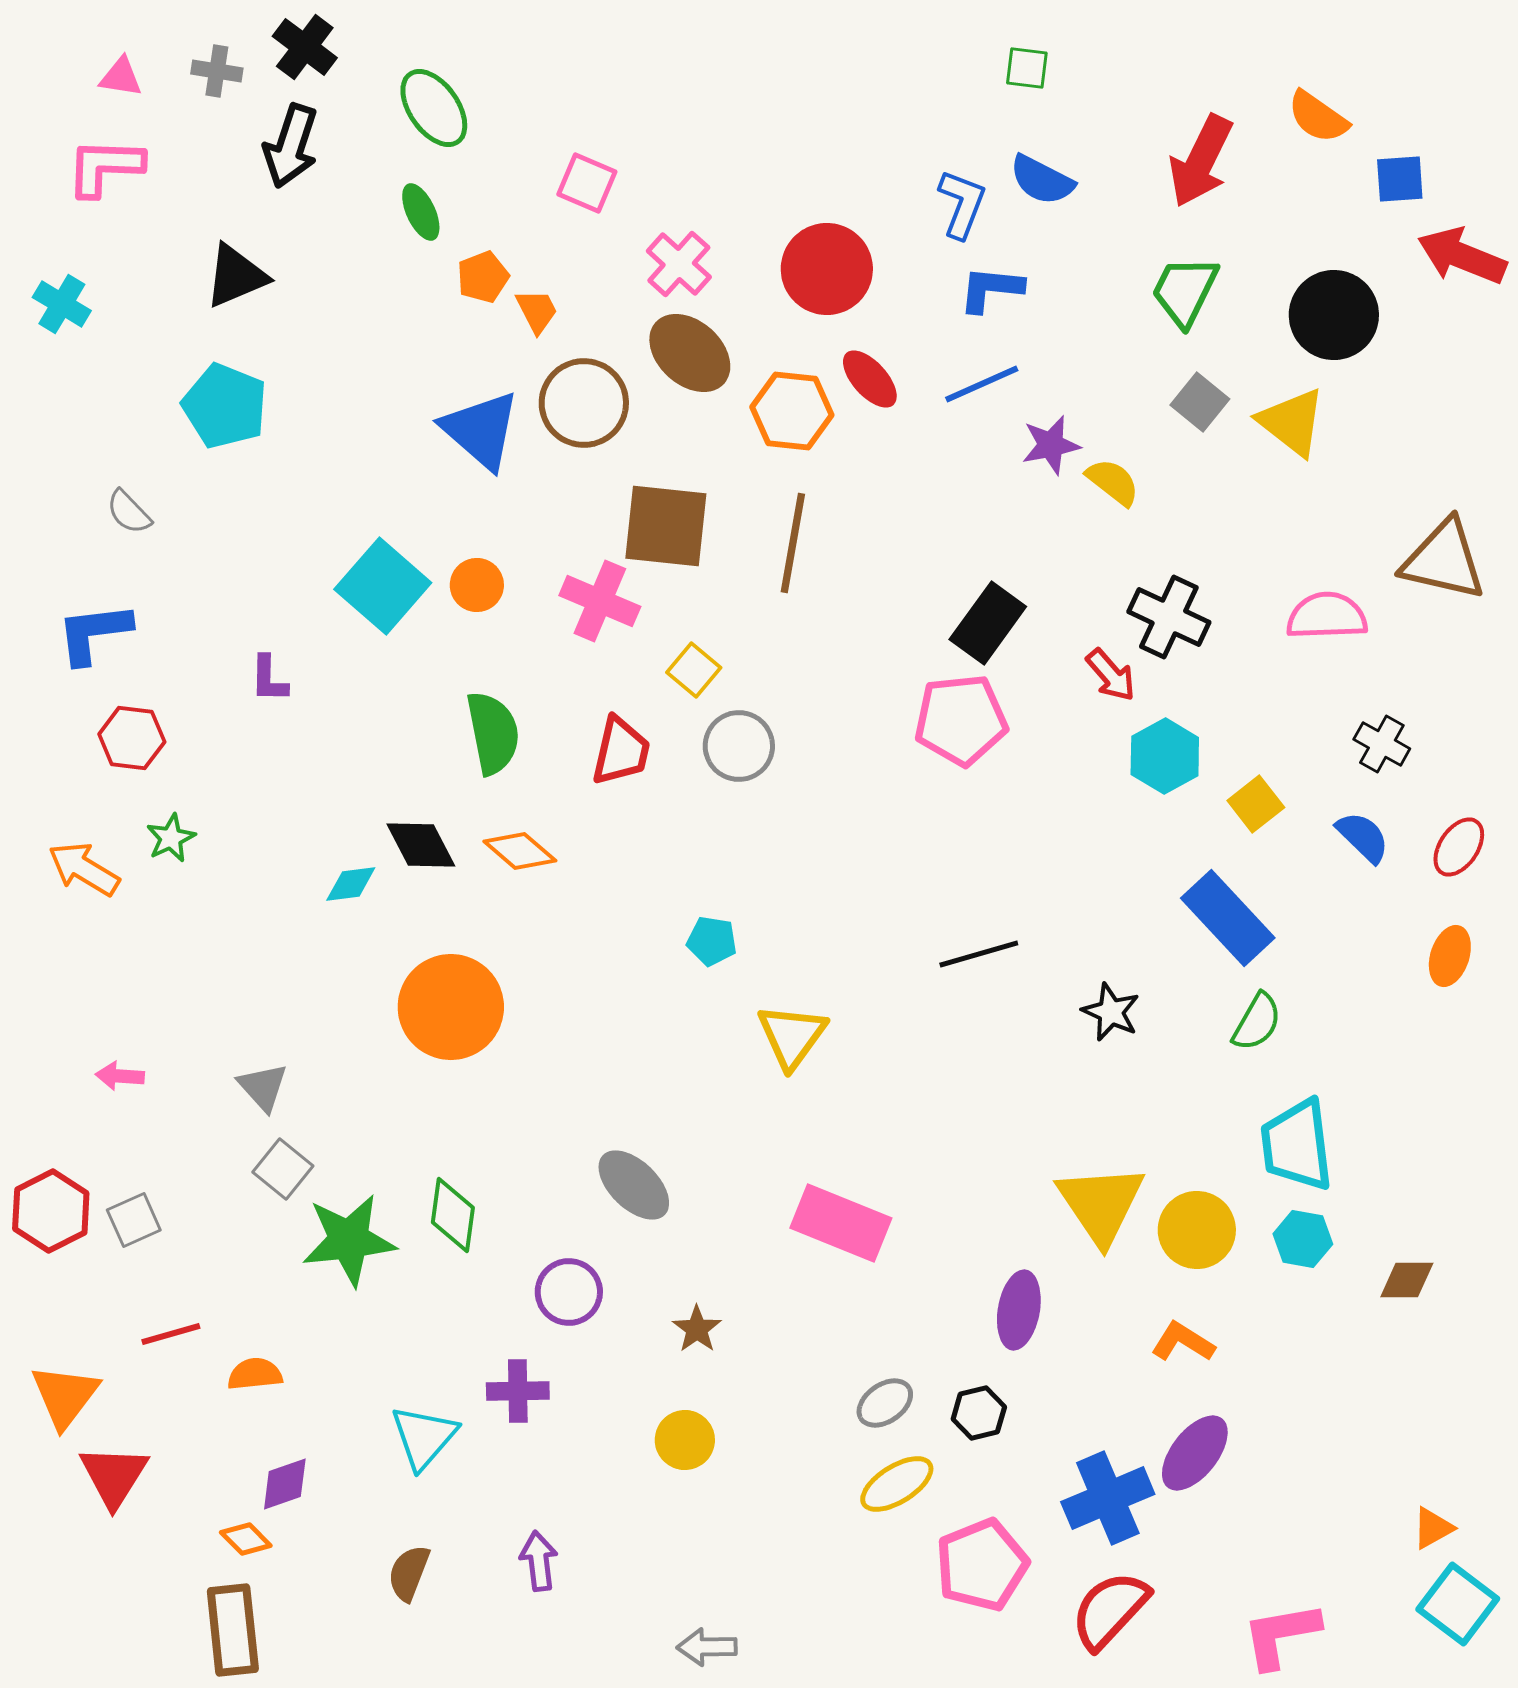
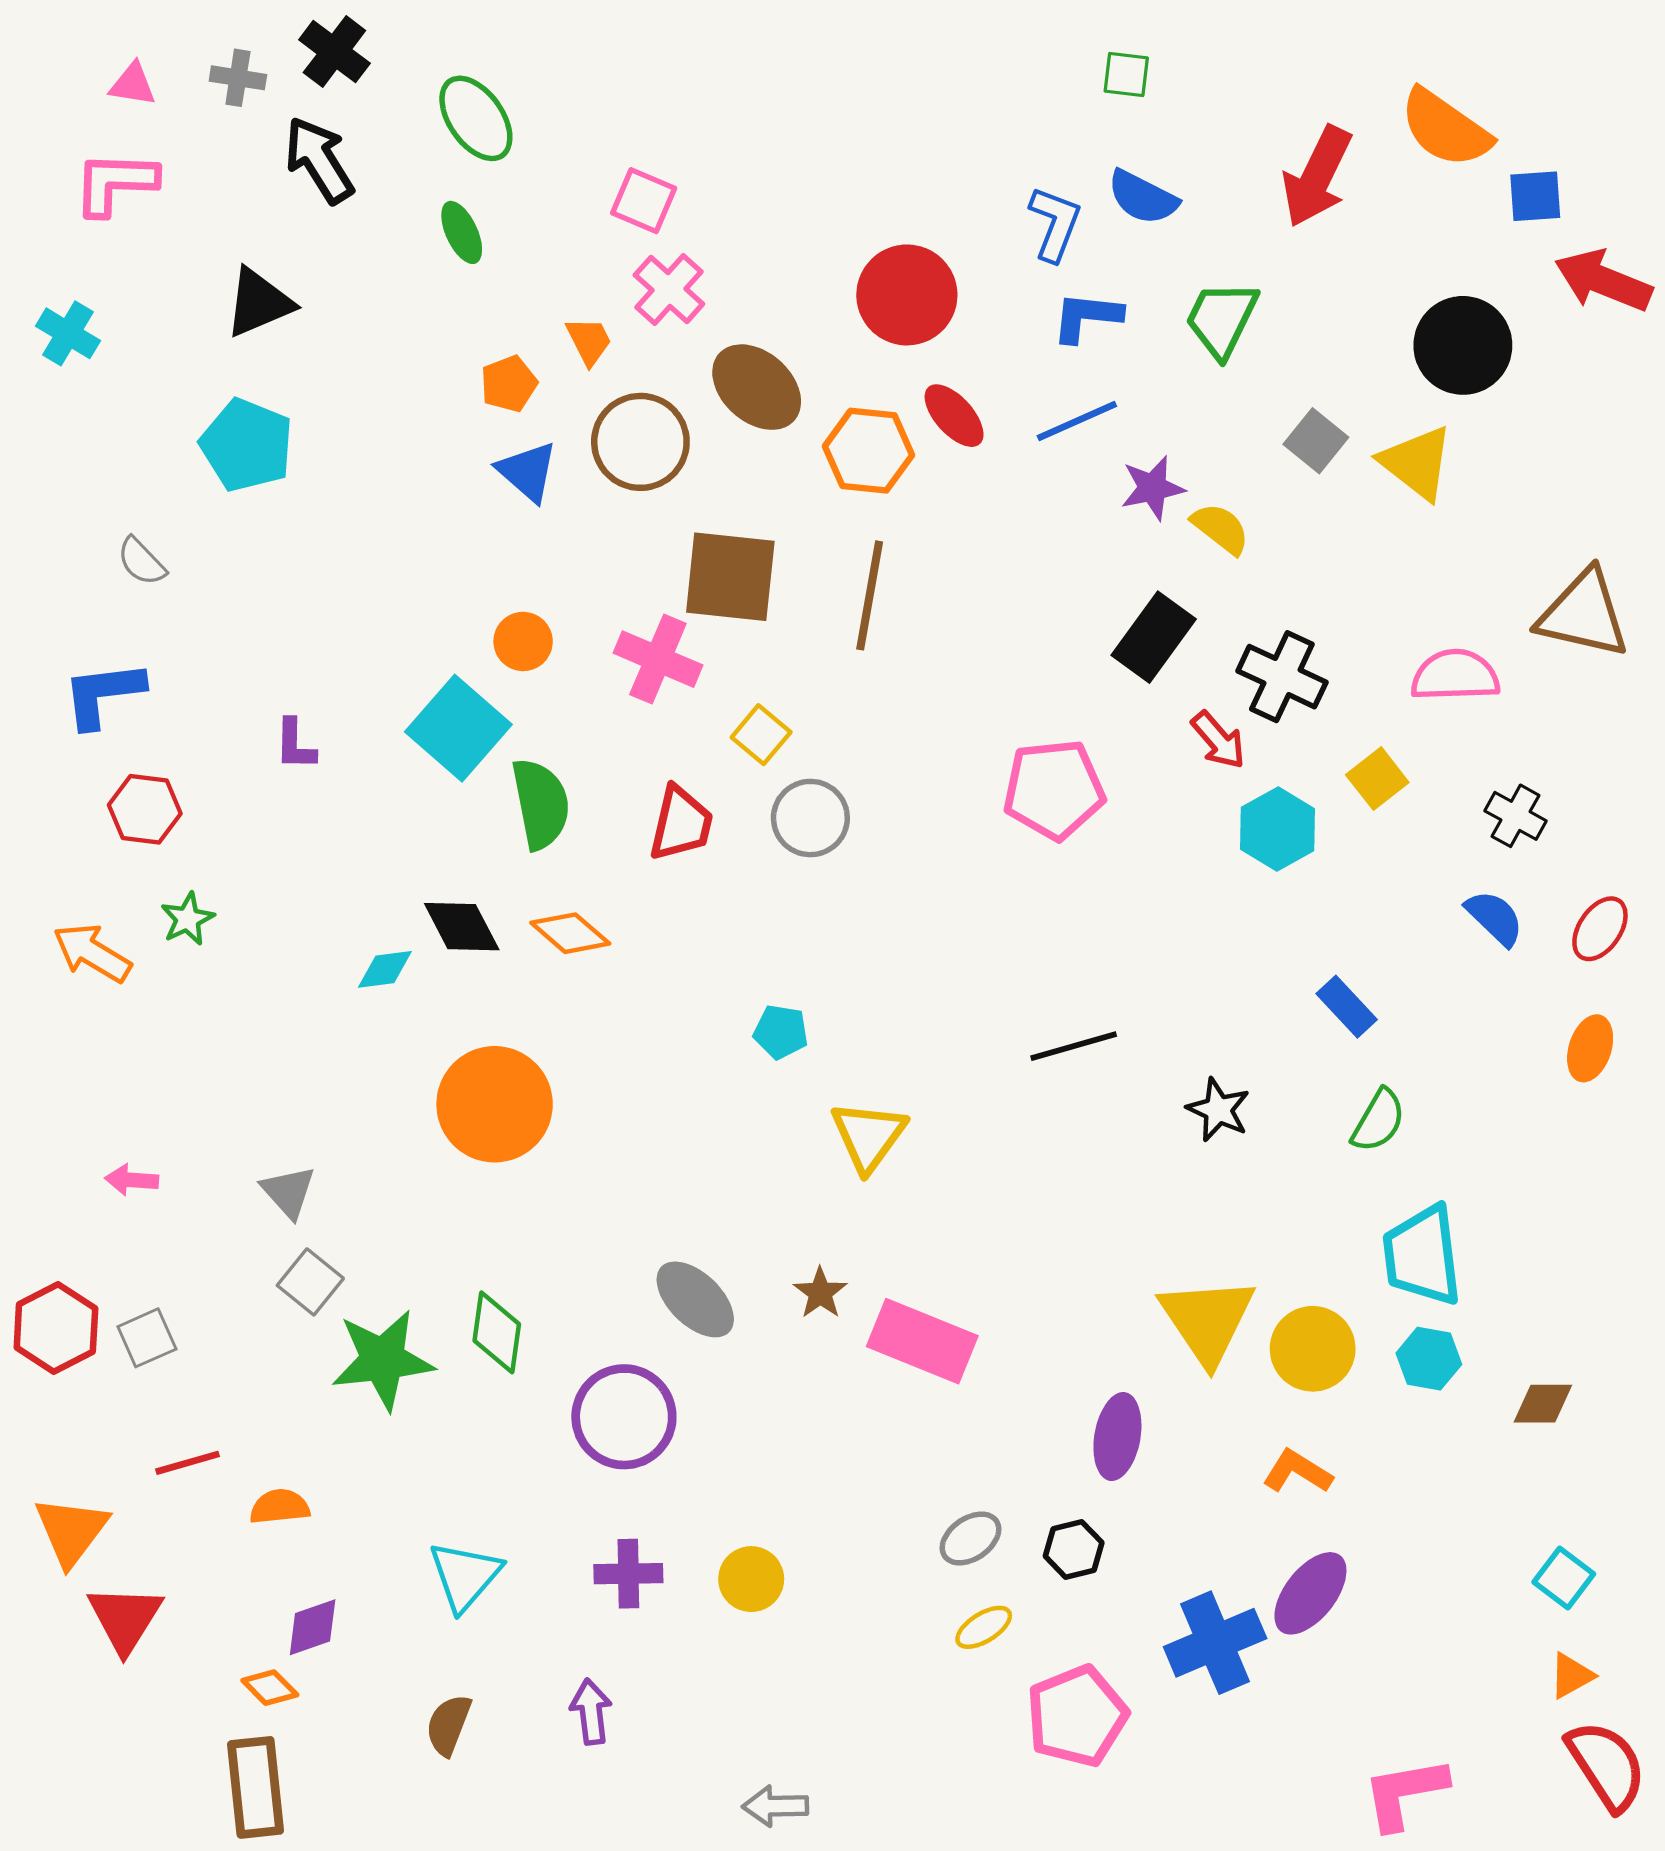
orange semicircle: (1318, 117) -> (1445, 128), size x1.4
black arrow: (291, 146) -> (319, 160), turned 130
pink cross: (679, 264) -> (669, 289), moved
orange pentagon: (483, 277) -> (509, 384), moved
green trapezoid: (1185, 291) -> (1222, 319), moved
blue triangle: (481, 430) -> (527, 472), size x0.7
cyan square: (383, 586) -> (458, 728), moved
black rectangle: (988, 623) -> (1154, 637), moved
yellow square: (1256, 804) -> (1377, 779), moved
blue rectangle: (1228, 918) -> (1347, 1007), size x0.6
purple circle: (569, 1292) -> (624, 1417), size x1.4
brown star: (697, 1329) -> (820, 1293), moved
purple cross: (518, 1391) -> (628, 1574), moved
yellow ellipse: (897, 1484) -> (984, 1627), size x0.7
cyan square: (1458, 1604) -> (1564, 1578), moved, size x0.7
red semicircle: (1110, 1610) -> (1607, 1765), moved, turned 104

